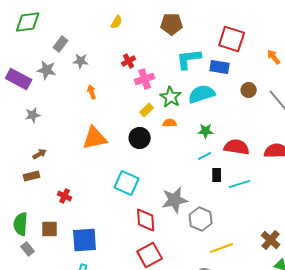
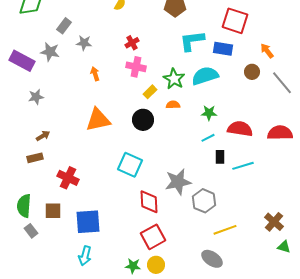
orange arrow: (274, 57) -> (267, 51), moved
pink cross: (145, 79) -> (136, 67), moved, turned 30
red cross: (65, 196) -> (68, 178), size x1.5

